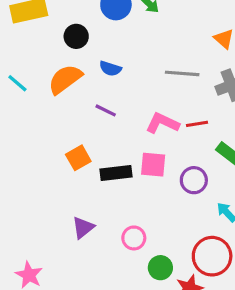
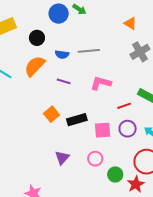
gray line: (182, 73) -> (89, 51), moved
red line: (197, 124) -> (124, 106), moved
pink square: (153, 165) -> (103, 130), moved
purple circle: (194, 180) -> (128, 129), moved

